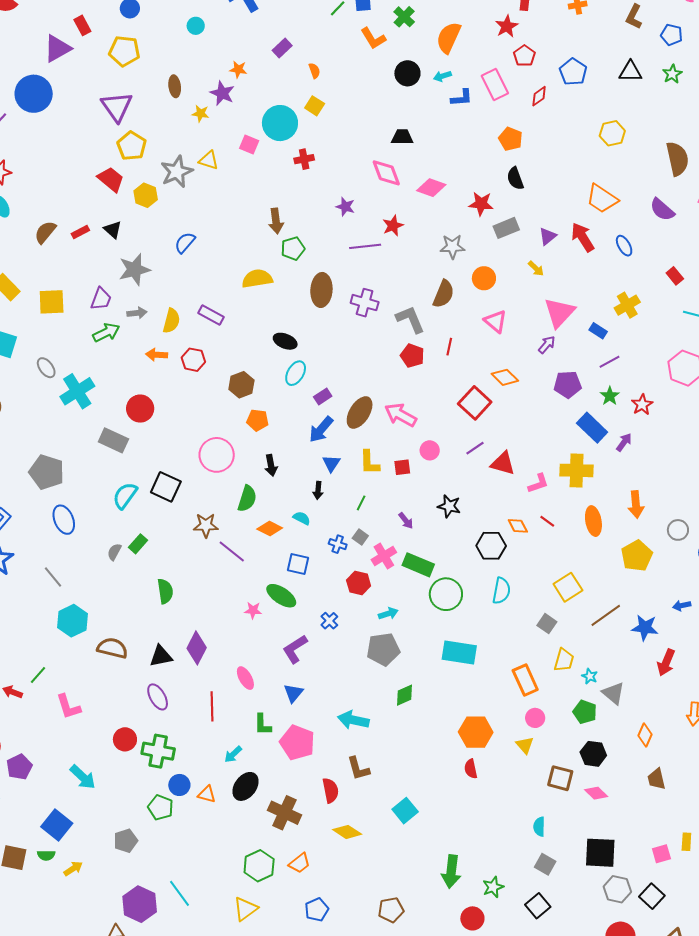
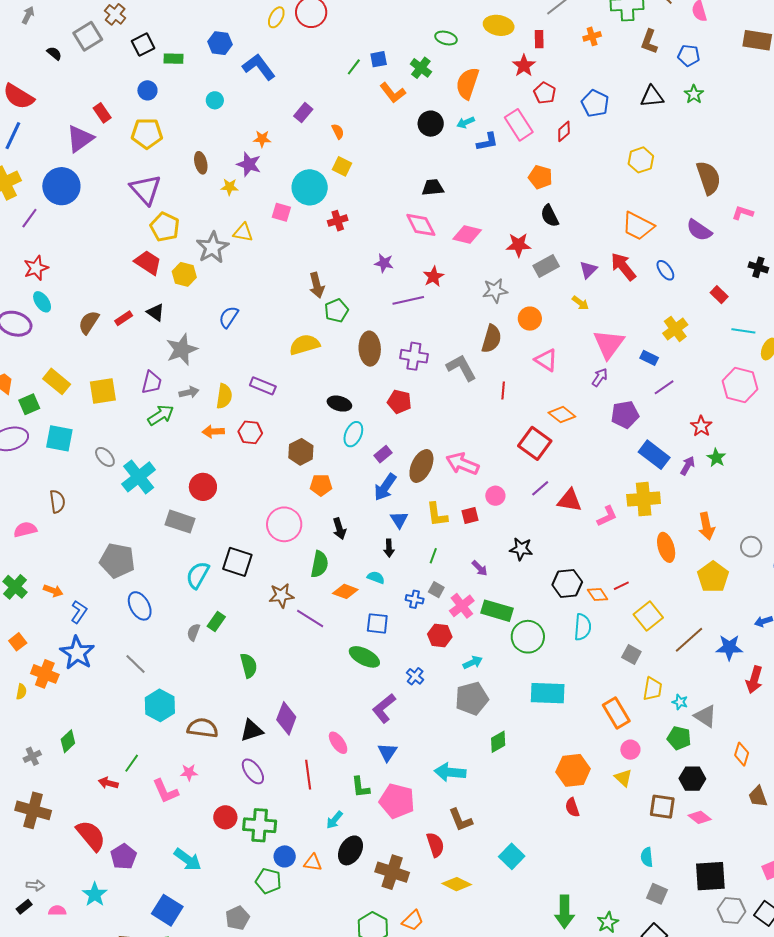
red pentagon: (412, 356) -> (399, 402), moved
green star: (610, 396) -> (716, 458), moved
red line: (547, 521) -> (621, 586), moved, turned -56
orange diamond: (518, 526) -> (598, 595), moved
pink star: (253, 610) -> (189, 772), moved

